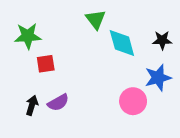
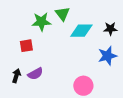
green star: (28, 36) -> (41, 22), moved
cyan diamond: (122, 43) -> (81, 31), turned -75
pink circle: (133, 101) -> (83, 86), moved

